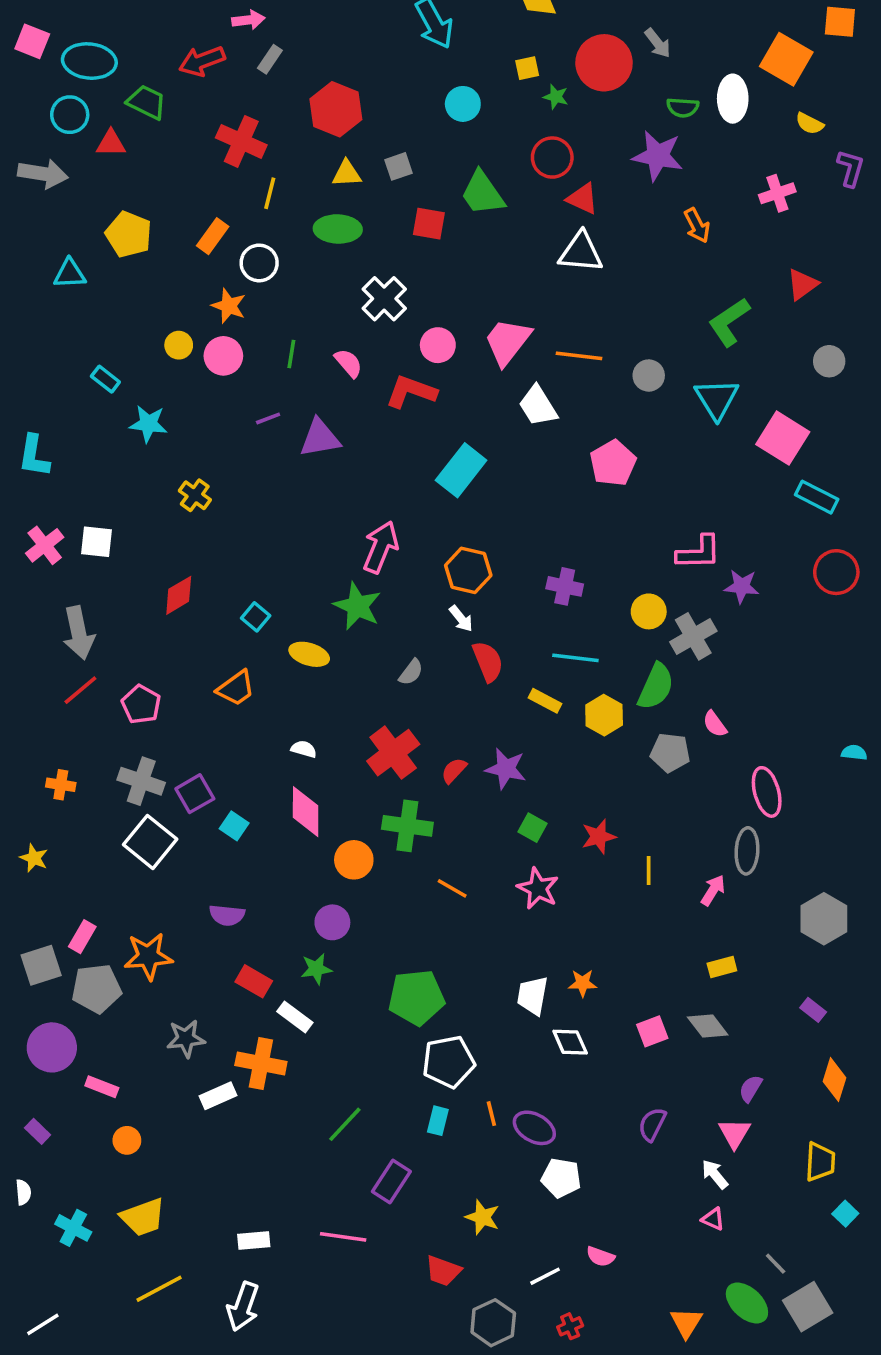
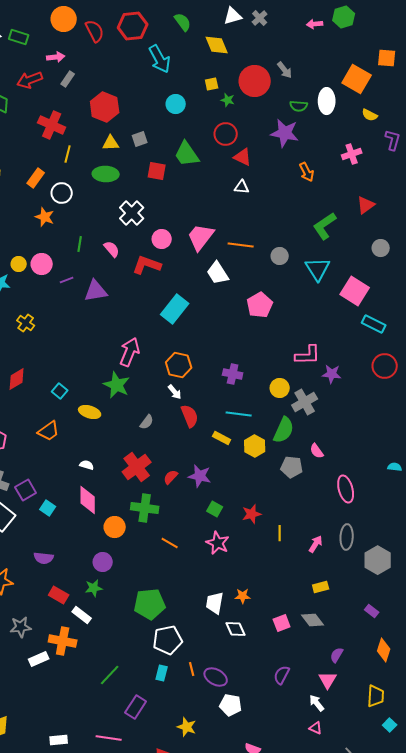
white triangle: (581, 252) -> (242, 187), size x0.6
yellow circle: (179, 345) -> (19, 264), moved
pink circle: (223, 356) -> (42, 264), moved
gray ellipse: (747, 851) -> (347, 537), moved

